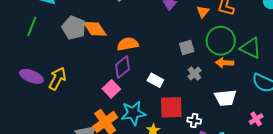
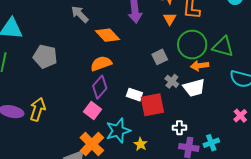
orange diamond: (95, 29) -> (108, 35), moved
white trapezoid: (225, 98) -> (194, 88), moved
red square: (171, 107) -> (152, 105), moved

